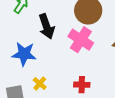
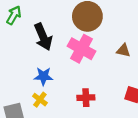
blue star: (24, 54) -> (43, 76), moved, size x0.7

